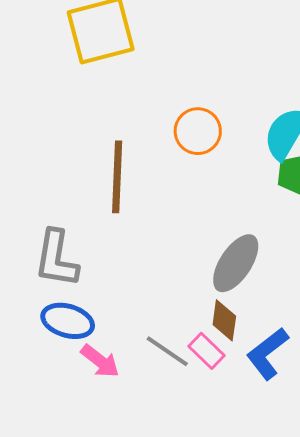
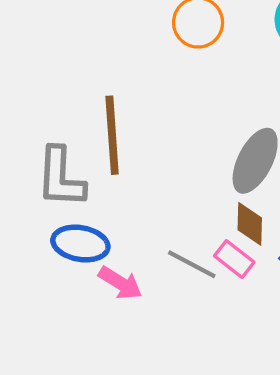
brown line: (117, 177) -> (112, 135), moved

